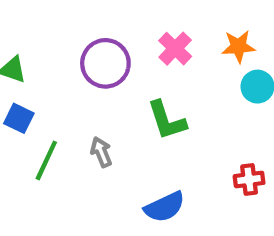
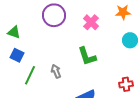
orange star: (238, 46) -> (123, 12), moved
purple circle: (105, 63) -> (54, 15), moved

